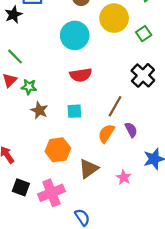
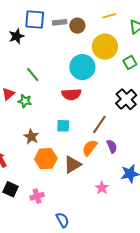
cyan circle: (75, 35) -> (82, 67), moved
green line: (15, 56) -> (33, 75), moved
brown star: (39, 110) -> (31, 137), moved
brown triangle: (89, 169) -> (72, 165), moved
pink cross: (51, 193) -> (37, 196), size x0.6

